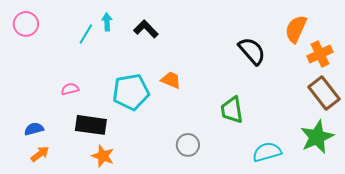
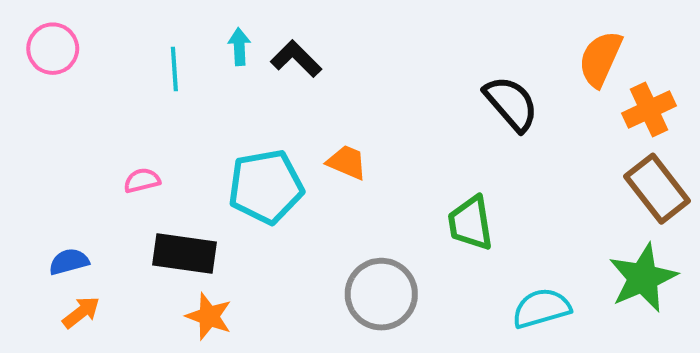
cyan arrow: (107, 22) -> (239, 47), moved
cyan line: (86, 34) -> (174, 69), turned -35
gray circle: (188, 145) -> (381, 294), size x1.5

